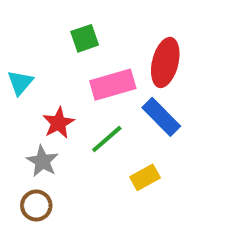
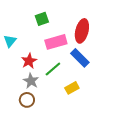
gray star: (42, 161) -> (31, 81), moved
brown circle: (36, 206) -> (27, 100), moved

